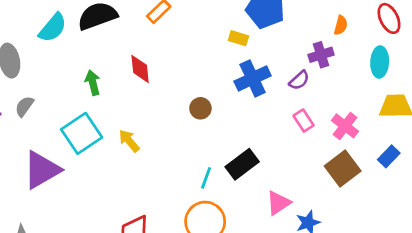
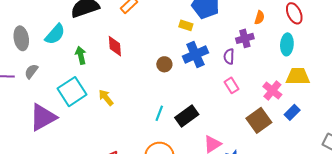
cyan semicircle: (53, 28) -> (55, 34), moved
purple semicircle: (299, 80) -> (229, 56), turned 133
brown circle: (200, 108) -> (164, 64), moved
pink cross: (345, 126) -> (272, 91), moved
cyan line: (206, 178) -> (159, 113), moved

